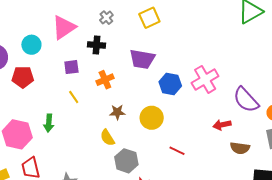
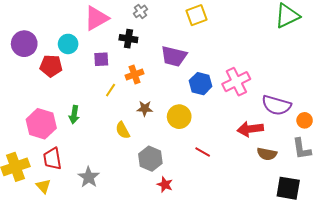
yellow square: (149, 18) -> (196, 15), moved
cyan circle: (31, 45) -> (68, 44), moved
yellow line: (74, 97) -> (111, 90), moved, turned 64
purple semicircle: (246, 100) -> (276, 105), turned -36
red arrow: (222, 125) -> (250, 129), size x1.4
yellow semicircle: (107, 138) -> (123, 130), moved

